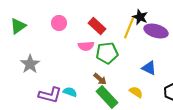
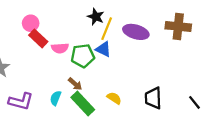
black star: (140, 17) -> (96, 17), moved
red rectangle: (97, 26) -> (38, 38), moved
blue triangle: (149, 68) -> (103, 49), moved
cyan semicircle: (70, 92) -> (56, 98), moved, turned -88

